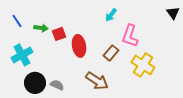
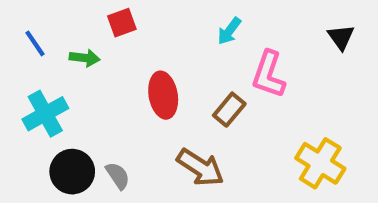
black triangle: (173, 13) -> (341, 37), moved
red square: (59, 34) -> (122, 23), moved
yellow cross: (143, 65) -> (320, 163), moved
gray semicircle: (57, 85) -> (118, 176), turned 32

